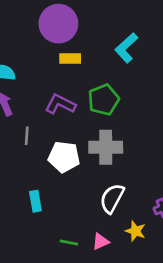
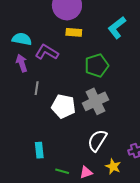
purple L-shape: (60, 104) -> (47, 52), moved
gray cross: (106, 147) -> (95, 101), turned -30
cyan rectangle: (35, 201) -> (39, 150), moved

